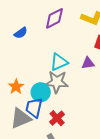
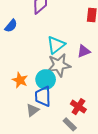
purple triangle: (88, 63) -> (84, 51), moved
gray triangle: (21, 118) -> (33, 110), size x0.6
red cross: (57, 118) -> (78, 107), moved

